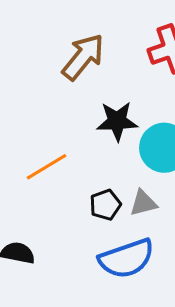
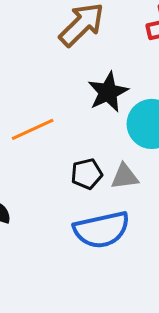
black star: (117, 121) -> (108, 92), turned -30

